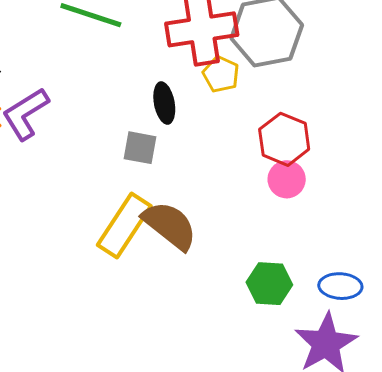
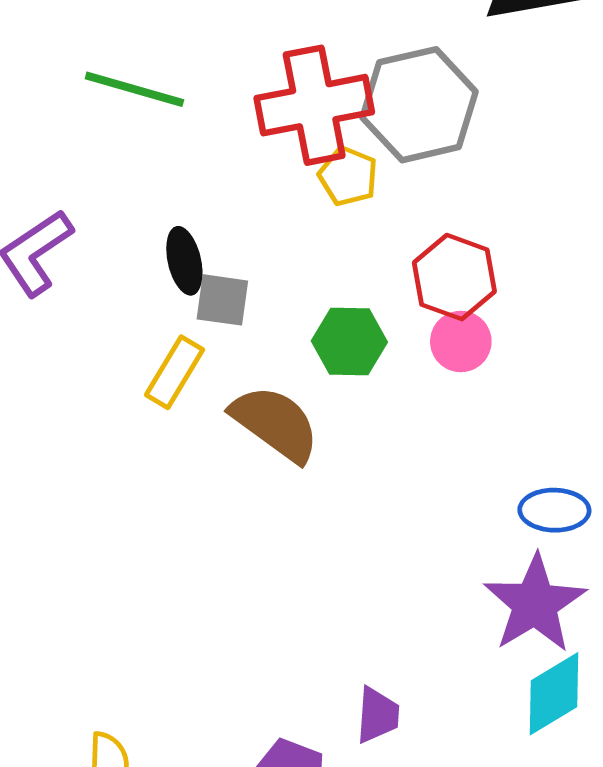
black ellipse: (164, 103) -> (184, 261), moved
yellow rectangle: (124, 225) -> (175, 372), moved, size x0.7
green hexagon: (269, 284) -> (349, 341), moved

